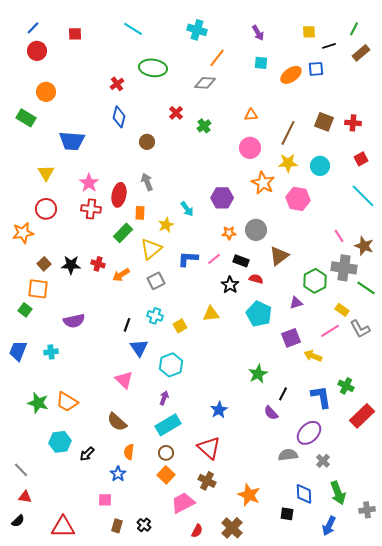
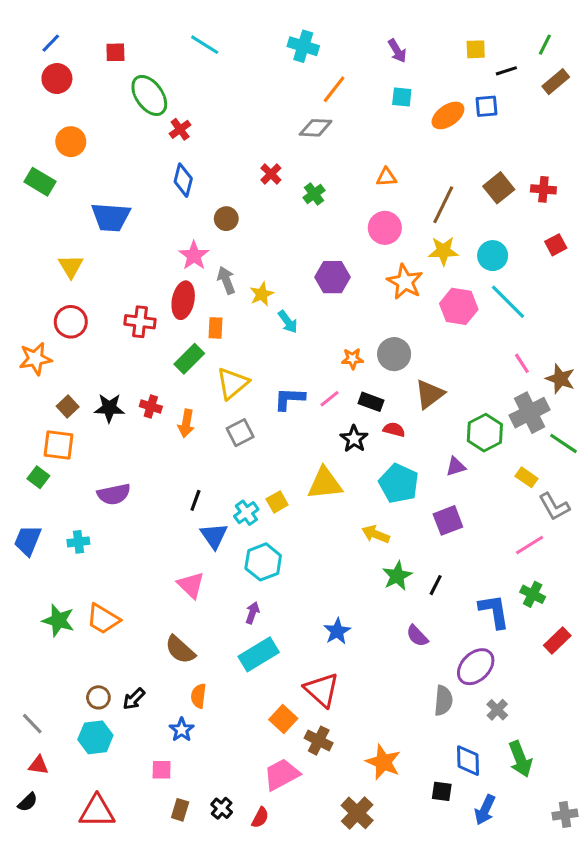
green ellipse: (153, 68) -> (149, 95), moved, turned 48
brown square: (324, 122) -> (499, 188), turned 30
pink star: (89, 183) -> (194, 256), moved
cyan line: (363, 196) -> (508, 302), moved
purple hexagon: (222, 198) -> (332, 277), moved
yellow star: (166, 225) -> (262, 294), moved
gray cross: (344, 268) -> (530, 413), turned -35
orange arrow: (121, 275) -> (186, 423), turned -48
yellow triangle: (211, 314) -> (325, 483), size x1.4
cyan cross: (155, 316) -> (246, 513), moved, turned 35
pink line: (330, 331) -> (530, 545), moved
yellow arrow: (313, 356) -> (376, 534), moved
black line: (283, 394) -> (436, 585), moved
red rectangle: (362, 416) -> (557, 640), size x0.7
cyan hexagon: (60, 442) -> (95, 737), moved
brown circle: (166, 453) -> (98, 697), moved
gray semicircle: (288, 455) -> (443, 701), turned 102
orange square: (166, 475) -> (283, 719), moved
gray cross: (367, 510) -> (565, 814), moved
blue arrow: (329, 526) -> (485, 810), moved
red semicircle: (197, 531) -> (260, 818), moved

